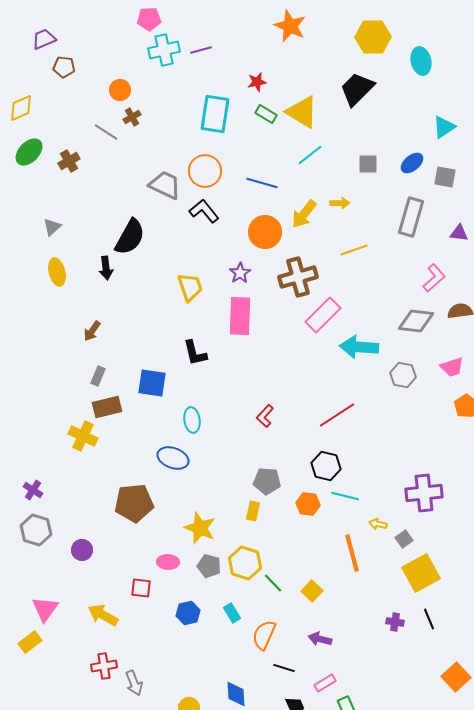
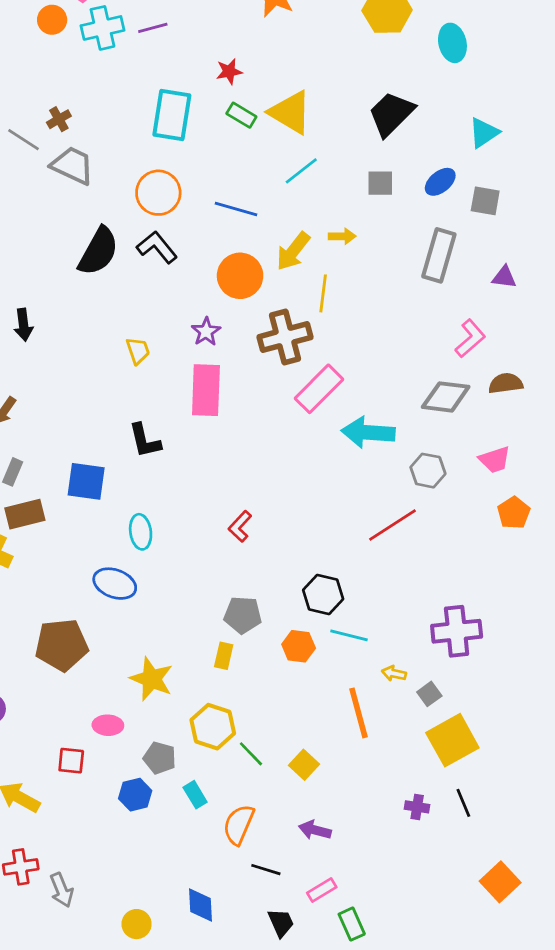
black trapezoid: (357, 89) -> (391, 114), moved
orange circle: (120, 90) -> (52, 20), moved
gray trapezoid: (165, 185) -> (73, 165), moved
black semicircle: (130, 237) -> (98, 251), moved
yellow line: (354, 250) -> (323, 293), moved, turned -64
yellow trapezoid: (190, 287) -> (138, 351), size x0.7
red line: (337, 415) -> (393, 525), moved
gray pentagon: (209, 566) -> (160, 758), moved

